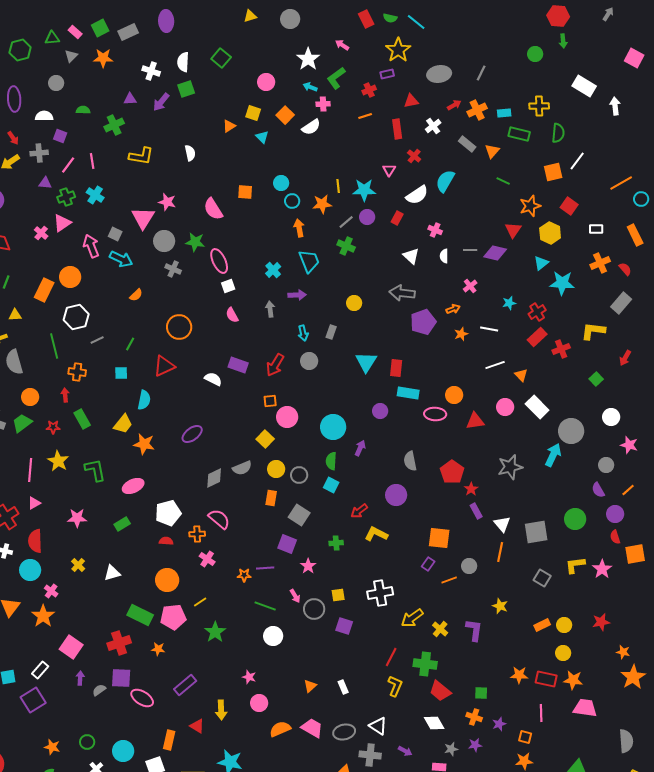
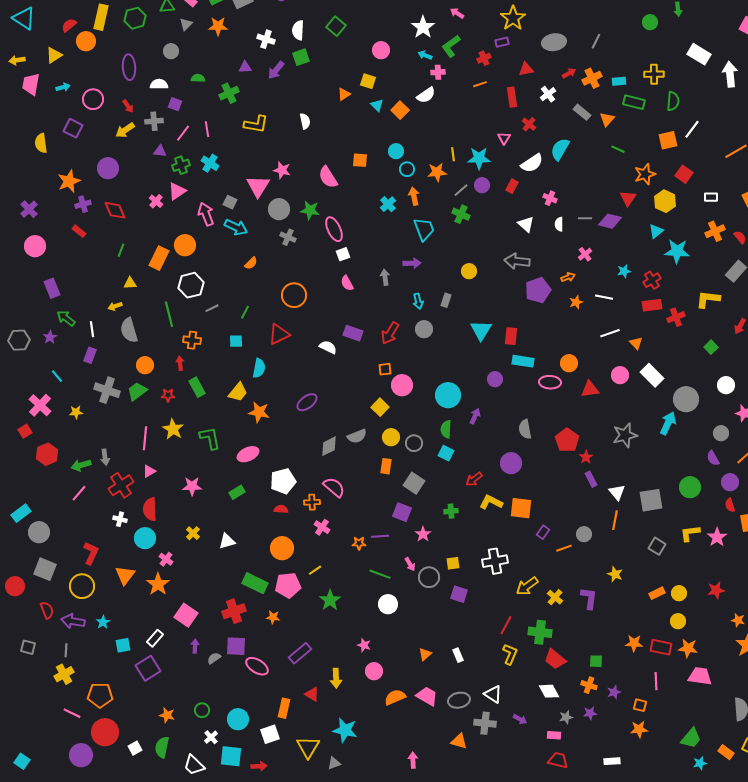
white arrow: (615, 106) -> (730, 74), size x1.4
orange square: (285, 115) -> (400, 110), moved
cyan cross: (273, 270) -> (388, 204), moved
red rectangle: (537, 337) -> (652, 305), turned 36
orange square: (439, 538) -> (521, 508), moved

